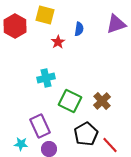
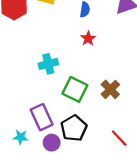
red star: (58, 42) -> (88, 38), moved
black pentagon: (86, 134) -> (74, 128), moved

